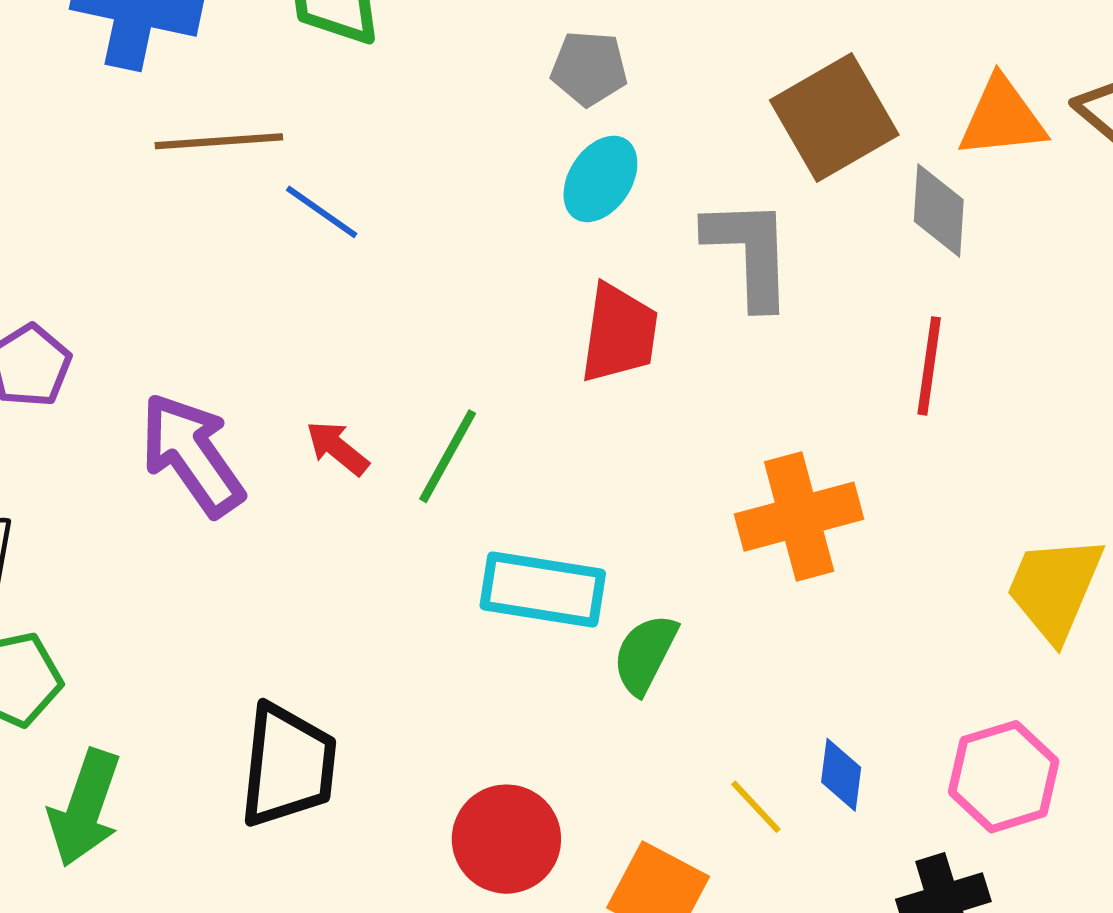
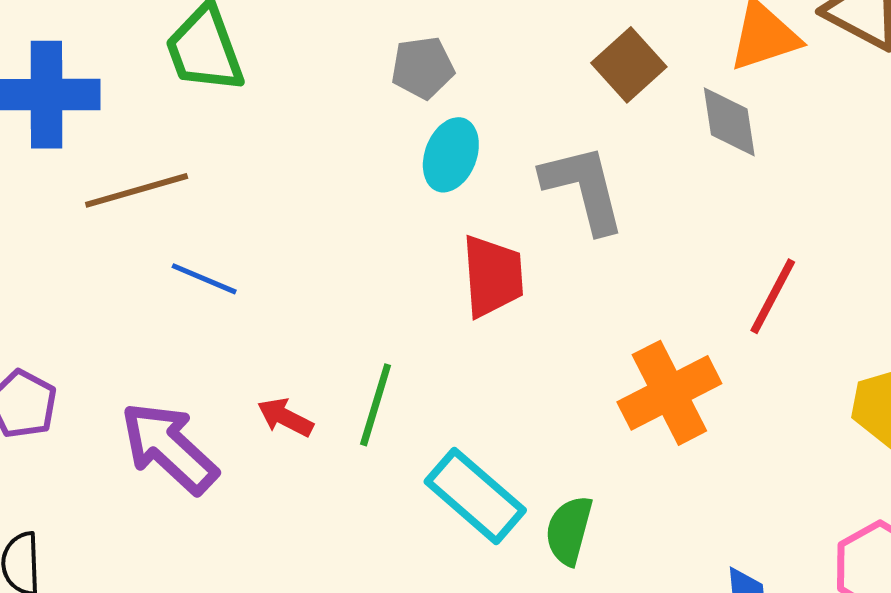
brown square: (834, 118) -> (629, 65), size x0.7
blue line: (322, 212) -> (204, 279), moved
red line: (929, 366) -> (773, 296), moved, turned 32
cyan rectangle: (543, 589) -> (475, 496), turned 44

